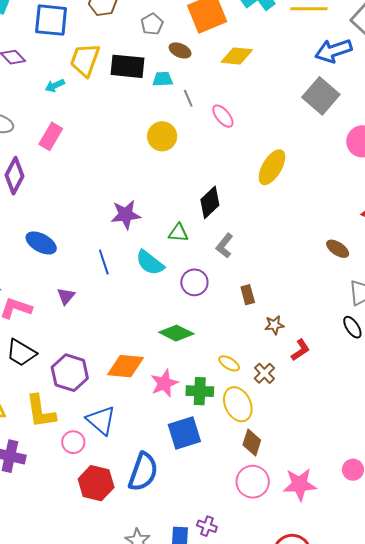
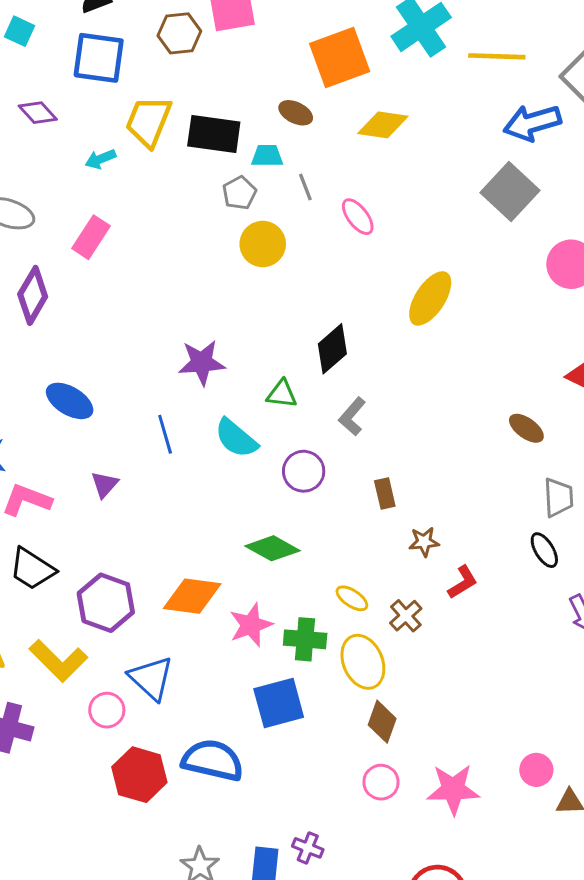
gray pentagon: (152, 24) -> (239, 193), moved
yellow L-shape: (41, 411) -> (58, 661), turned -39
blue semicircle: (143, 472) -> (213, 760), turned -99
pink circle: (253, 482) -> (381, 782), size x0.7

